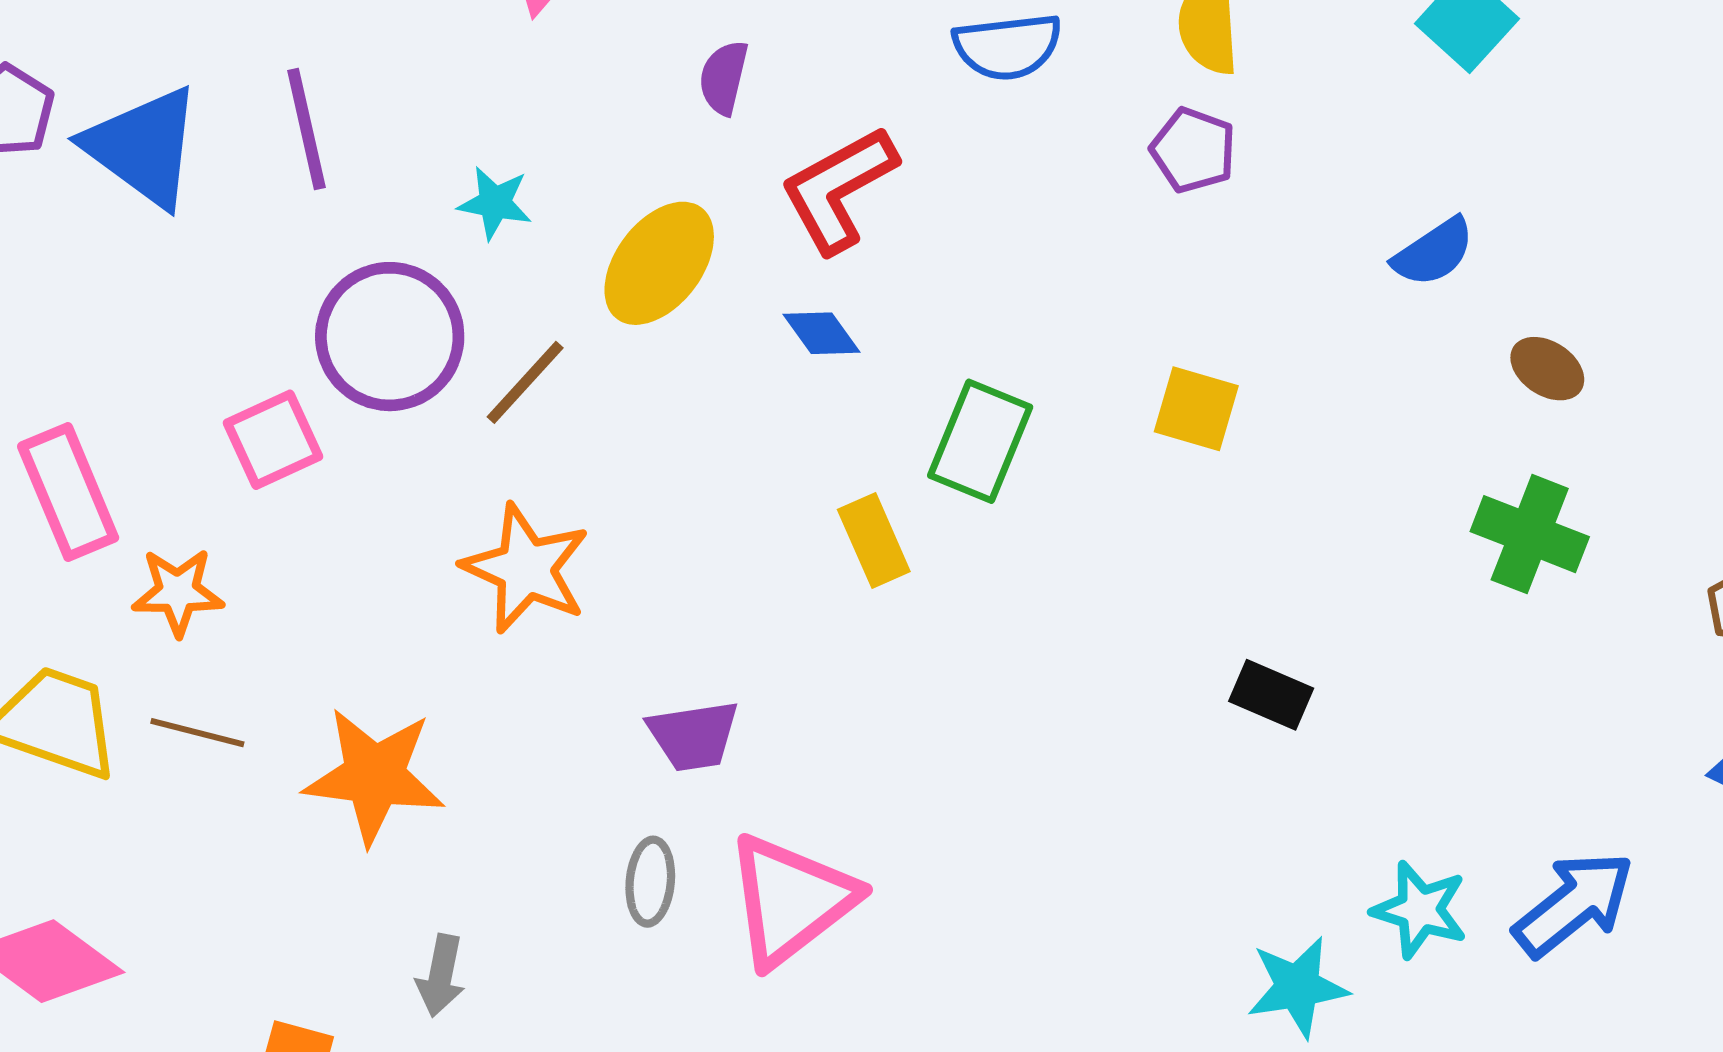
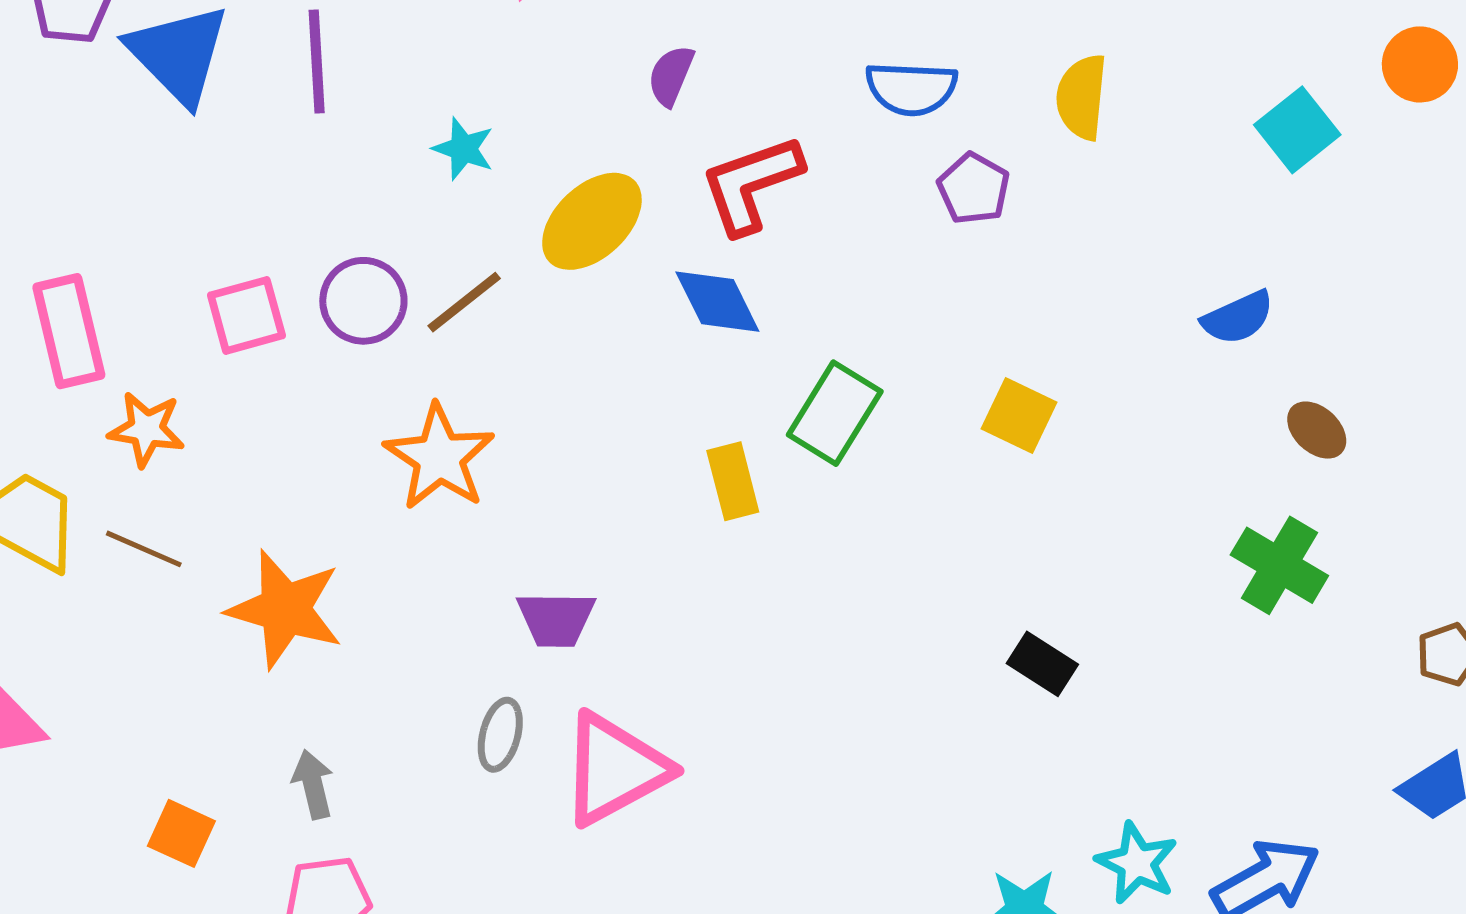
purple pentagon: (1193, 150) -> (974, 189), moved
blue diamond: (821, 333) -> (717, 302), size x1.4
purple circle: (390, 337) -> (363, 301), moved, size x0.7
gray arrow: (441, 976) -> (313, 784), turned 146

